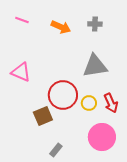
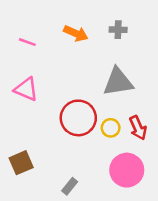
pink line: (22, 20) -> (27, 42), moved
brown square: (43, 116) -> (21, 163), moved

